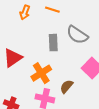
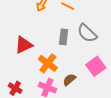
orange cross: (41, 73) -> (48, 63), turned -30

